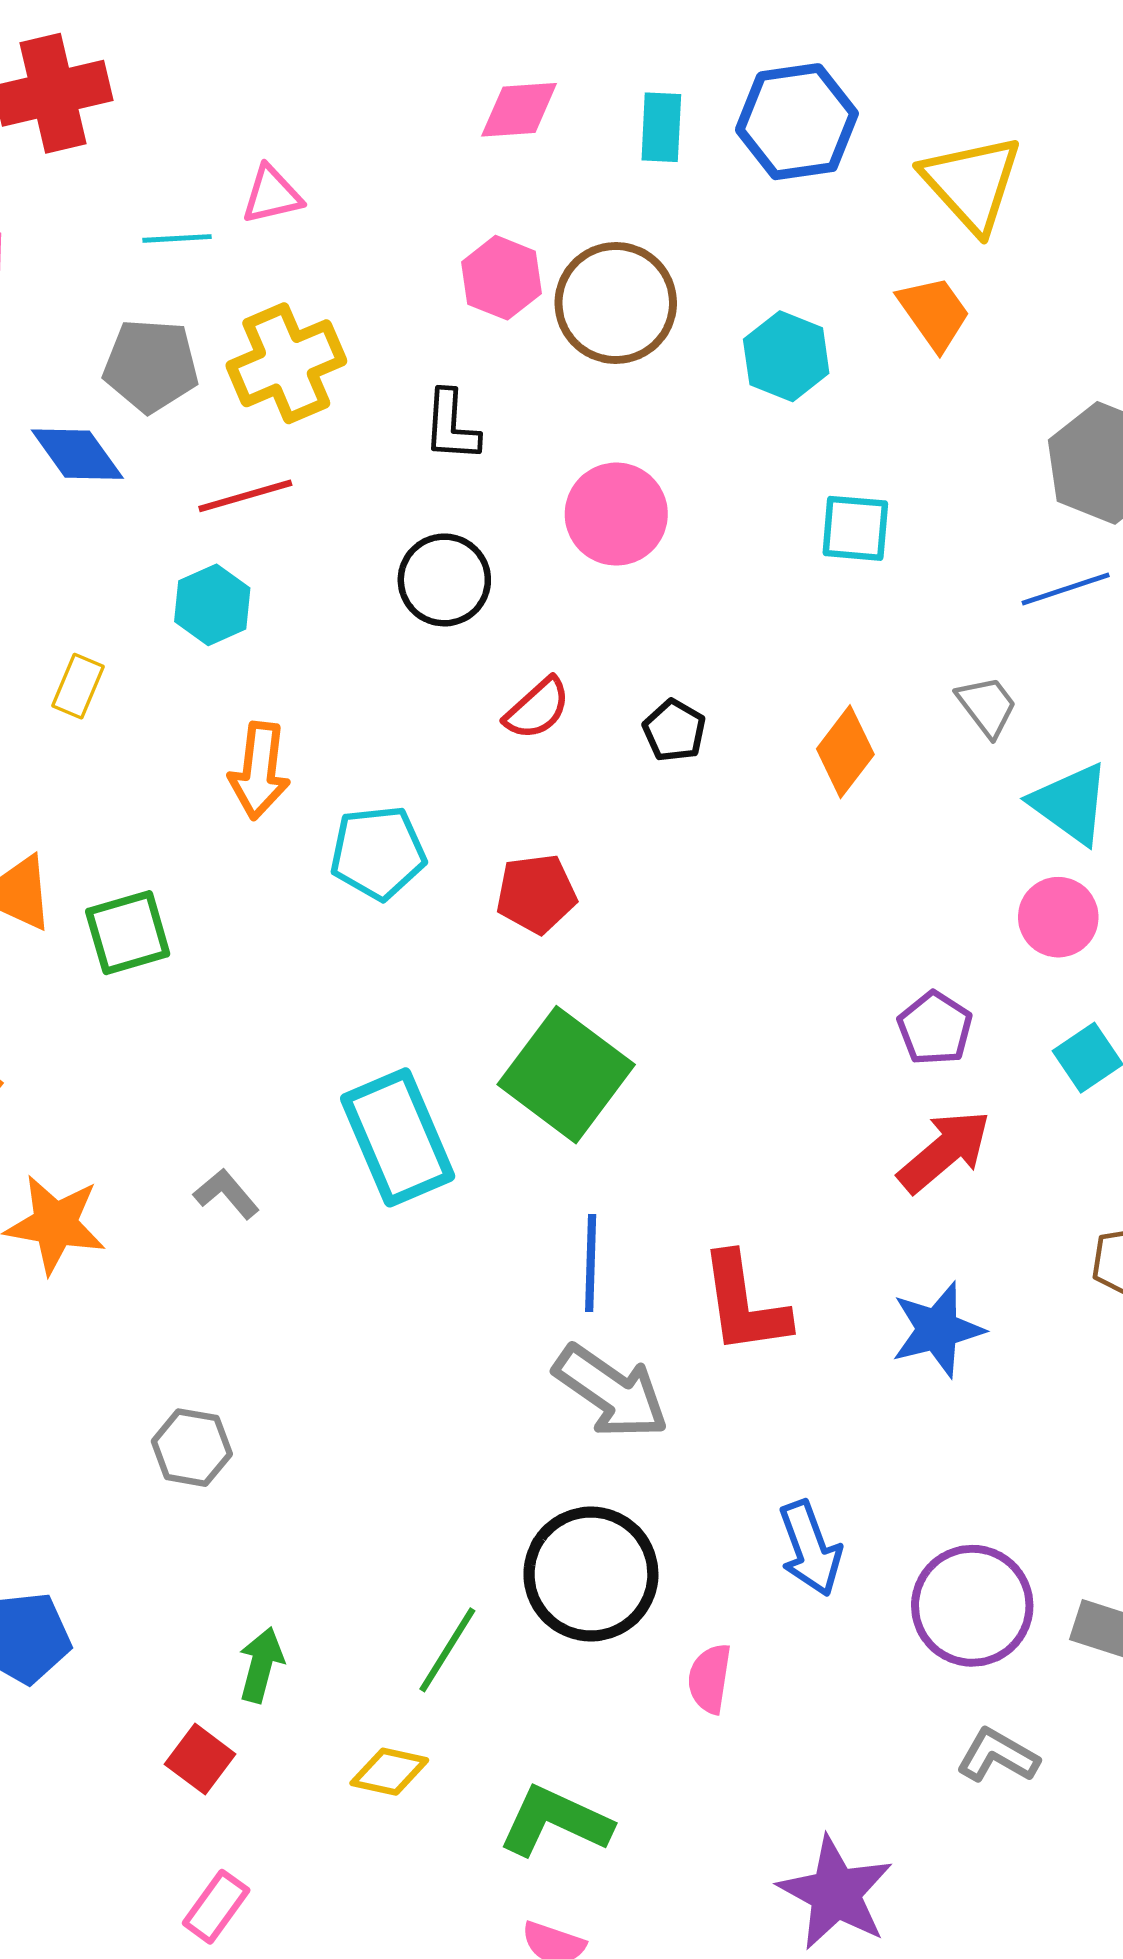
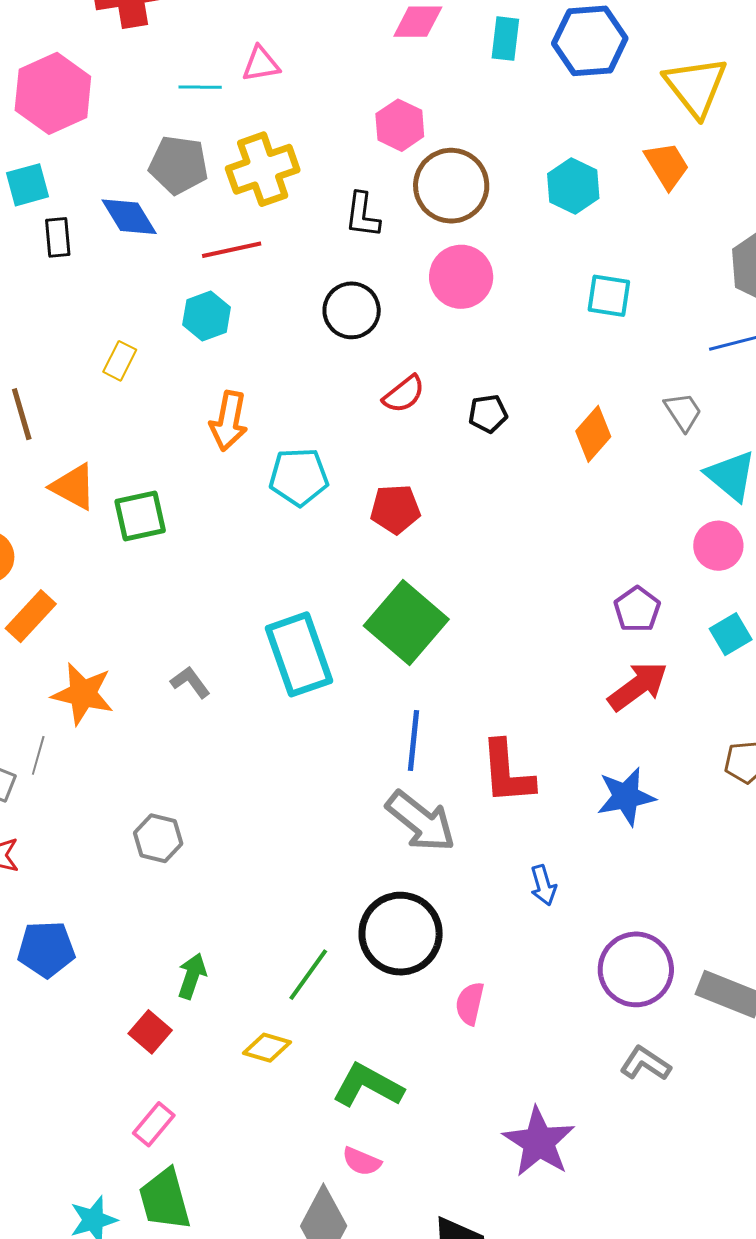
brown circle: (616, 303) -> (451, 186), moved
black pentagon: (674, 731) -> (488, 414), turned 30
blue arrow: (810, 1548) -> (543, 885), moved, size x0.7

